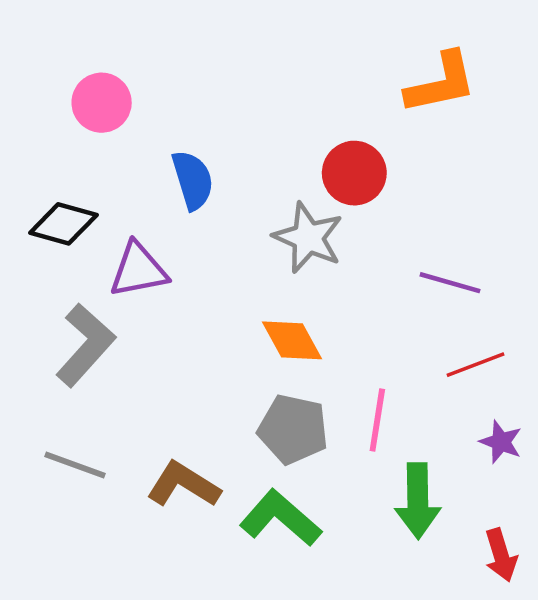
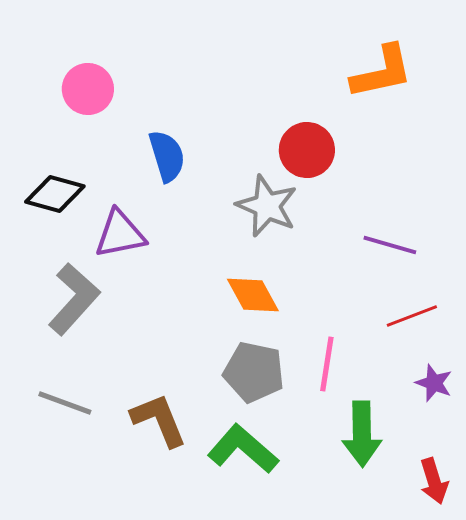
brown L-shape: (183, 485) -> (159, 420), turned 36

